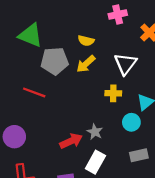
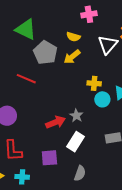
pink cross: (118, 15) -> (89, 14), moved
gray pentagon: (55, 61) -> (45, 53), turned 30
white triangle: (125, 64) -> (108, 45), moved
cyan circle: (131, 122) -> (102, 99), moved

